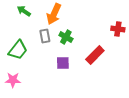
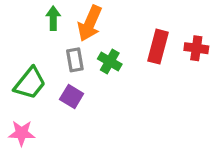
green arrow: (24, 11) -> (53, 18), moved, turned 56
red rectangle: (95, 55) -> (158, 47), moved, turned -30
purple square: (63, 63) -> (72, 96), moved, turned 32

